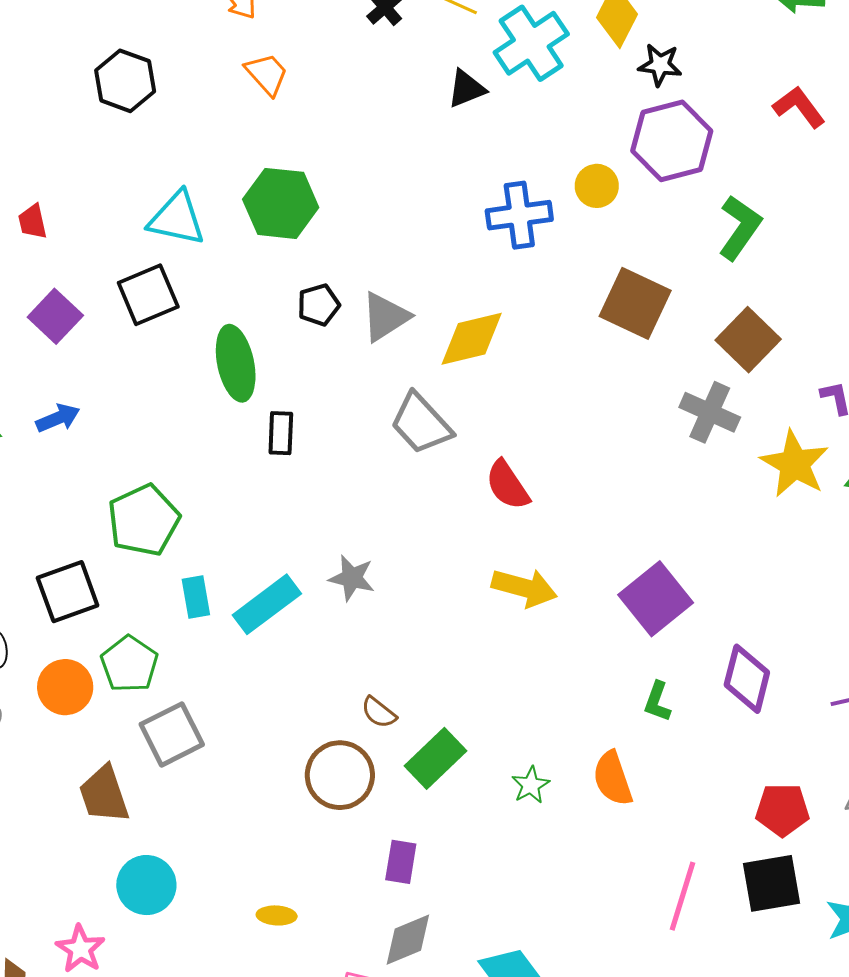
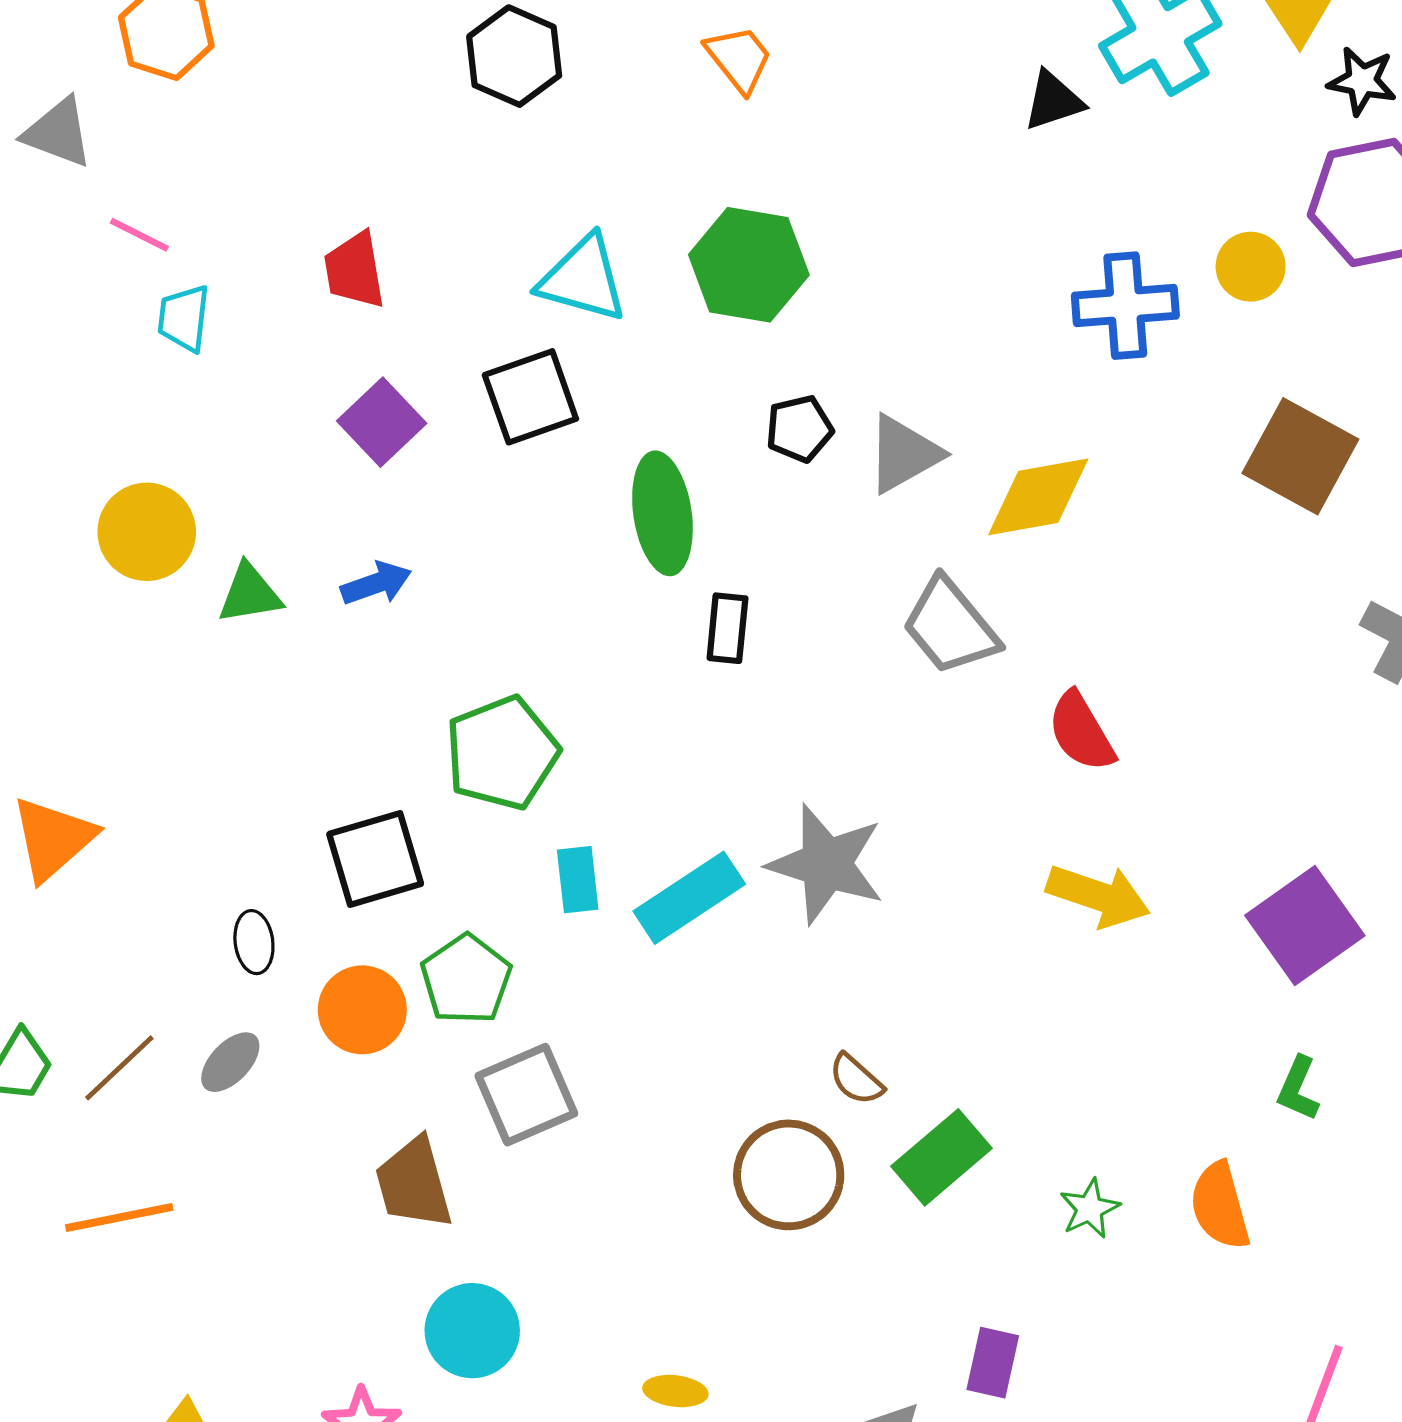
red trapezoid: (33, 222) -> (354, 270), size x1.4
gray star: (352, 578) -> (826, 864), size x1.6
purple rectangle: (401, 862) -> (993, 1363), moved

